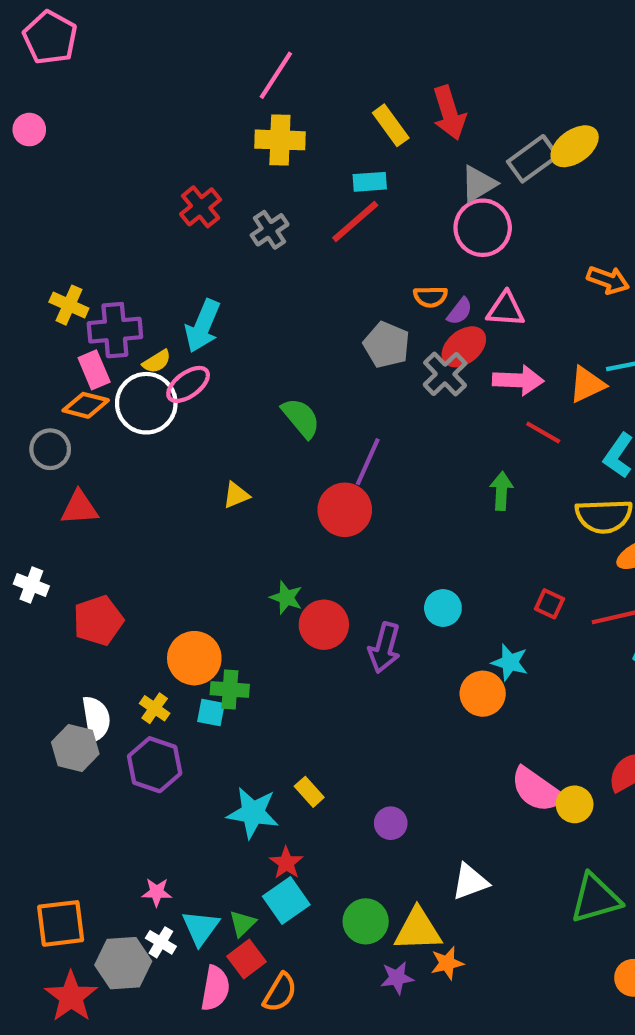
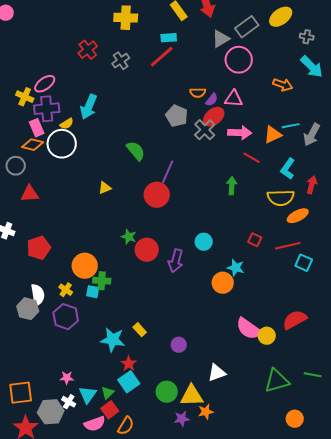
yellow ellipse: (575, 146) -> (281, 17), moved
pink circle: (483, 228) -> (239, 60), moved
pink ellipse: (188, 384) -> (45, 84), moved
pink semicircle: (215, 988) -> (95, 424), turned 60

